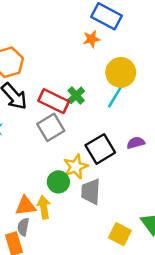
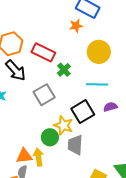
cyan line: (116, 95) -> (97, 84), moved, turned 60
red rectangle: (54, 101) -> (43, 52), moved
yellow star: (76, 167) -> (63, 125), turned -30

